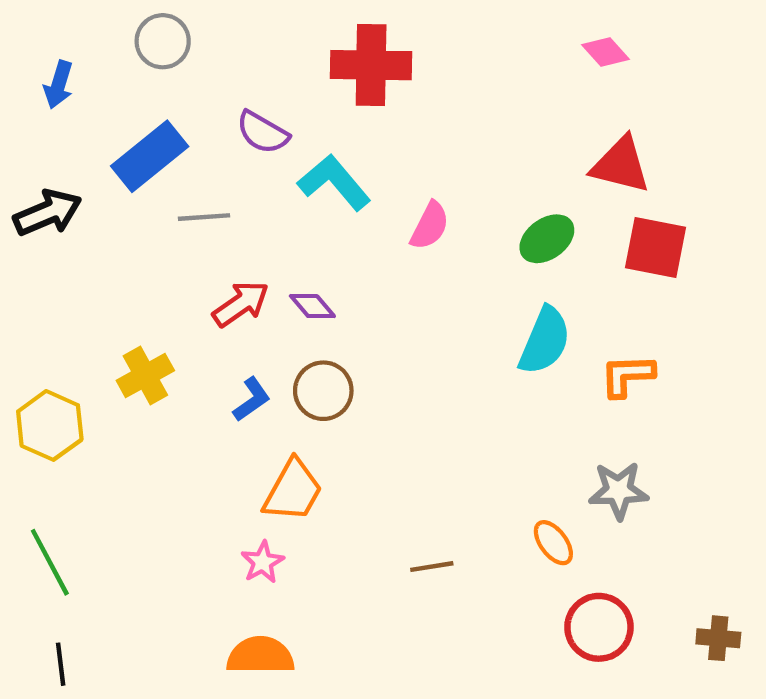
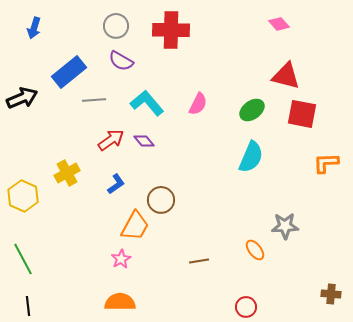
gray circle: (163, 41) -> (116, 26), moved
blue arrow: (58, 85) -> (34, 28), moved
cyan L-shape: (334, 182) -> (147, 103), moved
orange L-shape: (627, 376) -> (326, 163), moved
brown circle: (323, 391) -> (161, 200), moved
red circle: (599, 627) -> (246, 307), moved, size x0.7

